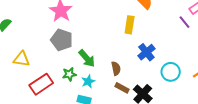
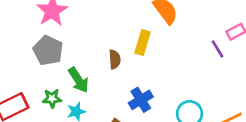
blue cross: (146, 52) -> (141, 100), moved
brown semicircle: (116, 68) -> (115, 59), moved

